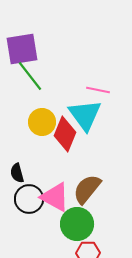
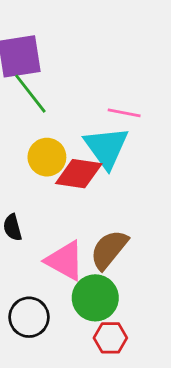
red diamond: (65, 134) -> (79, 174), turned 76
black circle: (29, 199) -> (29, 317), moved

